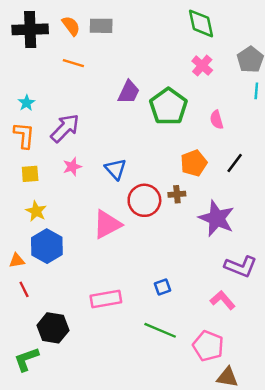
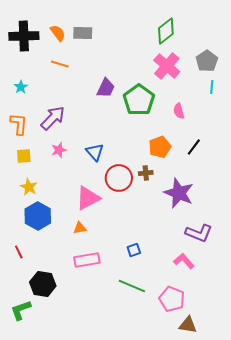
green diamond: (201, 23) -> (166, 31), turned 64
pink cross: (202, 66) -> (167, 66), size x1.5
cyan star: (26, 103) -> (21, 87), moved
orange triangle: (17, 260) -> (80, 228), moved

